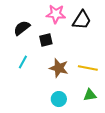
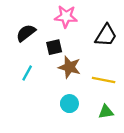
black trapezoid: (82, 20) -> (106, 35), moved
brown star: (59, 68) -> (69, 67), moved
cyan circle: (59, 99) -> (69, 104), moved

